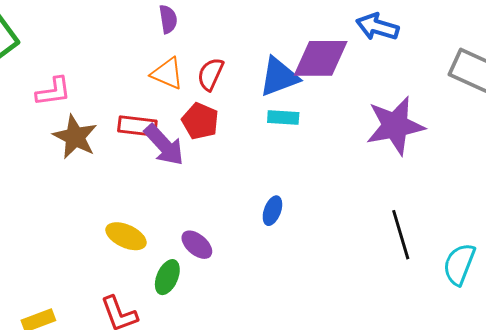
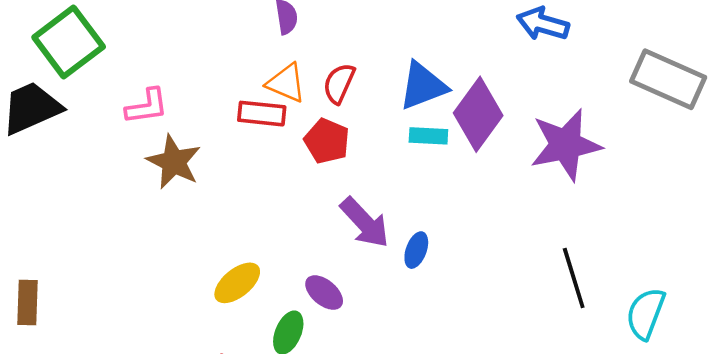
purple diamond: (321, 58) -> (478, 114), moved, turned -54
red rectangle: (137, 126) -> (262, 114), moved
purple arrow: (164, 145) -> (365, 223), moved
yellow ellipse: (126, 236) -> (237, 283), turned -63

